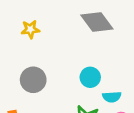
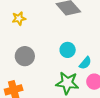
cyan semicircle: (112, 97) -> (85, 63), turned -40

